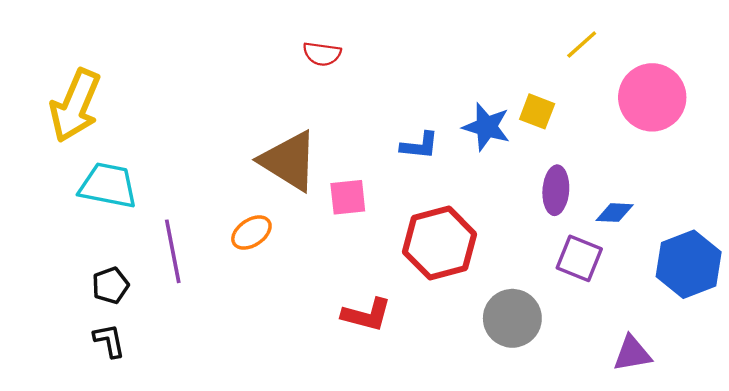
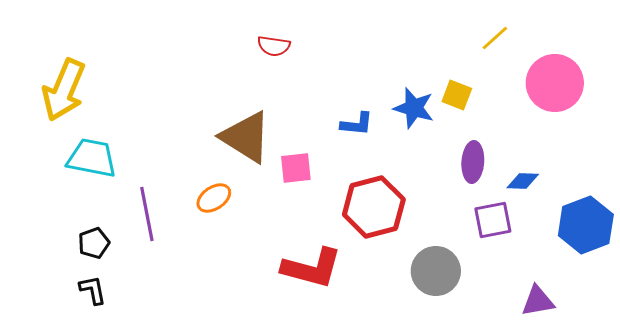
purple square: (579, 258) -> (493, 220), turned -33
red L-shape: (367, 315) -> (312, 268), size x1.4

